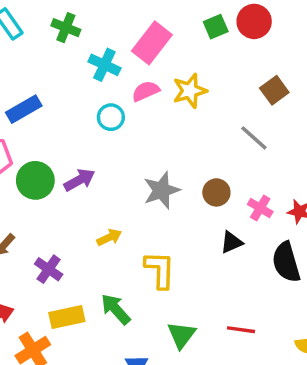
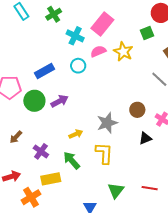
green square: (216, 27) -> (147, 33), moved
green cross: (66, 28) -> (54, 14), turned 35
yellow star: (190, 91) -> (123, 52), turned -30
blue rectangle: (24, 109) -> (44, 71), moved
gray star: (162, 190) -> (107, 123), moved
green arrow: (116, 309) -> (72, 160), moved

